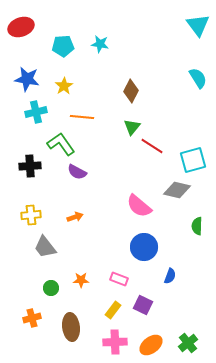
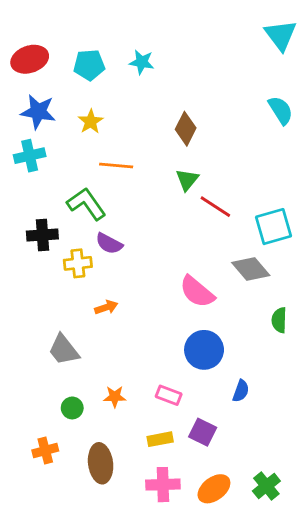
red ellipse: (21, 27) -> (30, 59), moved
cyan cross: (36, 112) -> (30, 156), moved
gray diamond: (177, 190) -> (251, 269), turned 36
yellow cross: (31, 215) -> (78, 263), moved
yellow rectangle: (113, 310) -> (160, 439), turned 42

